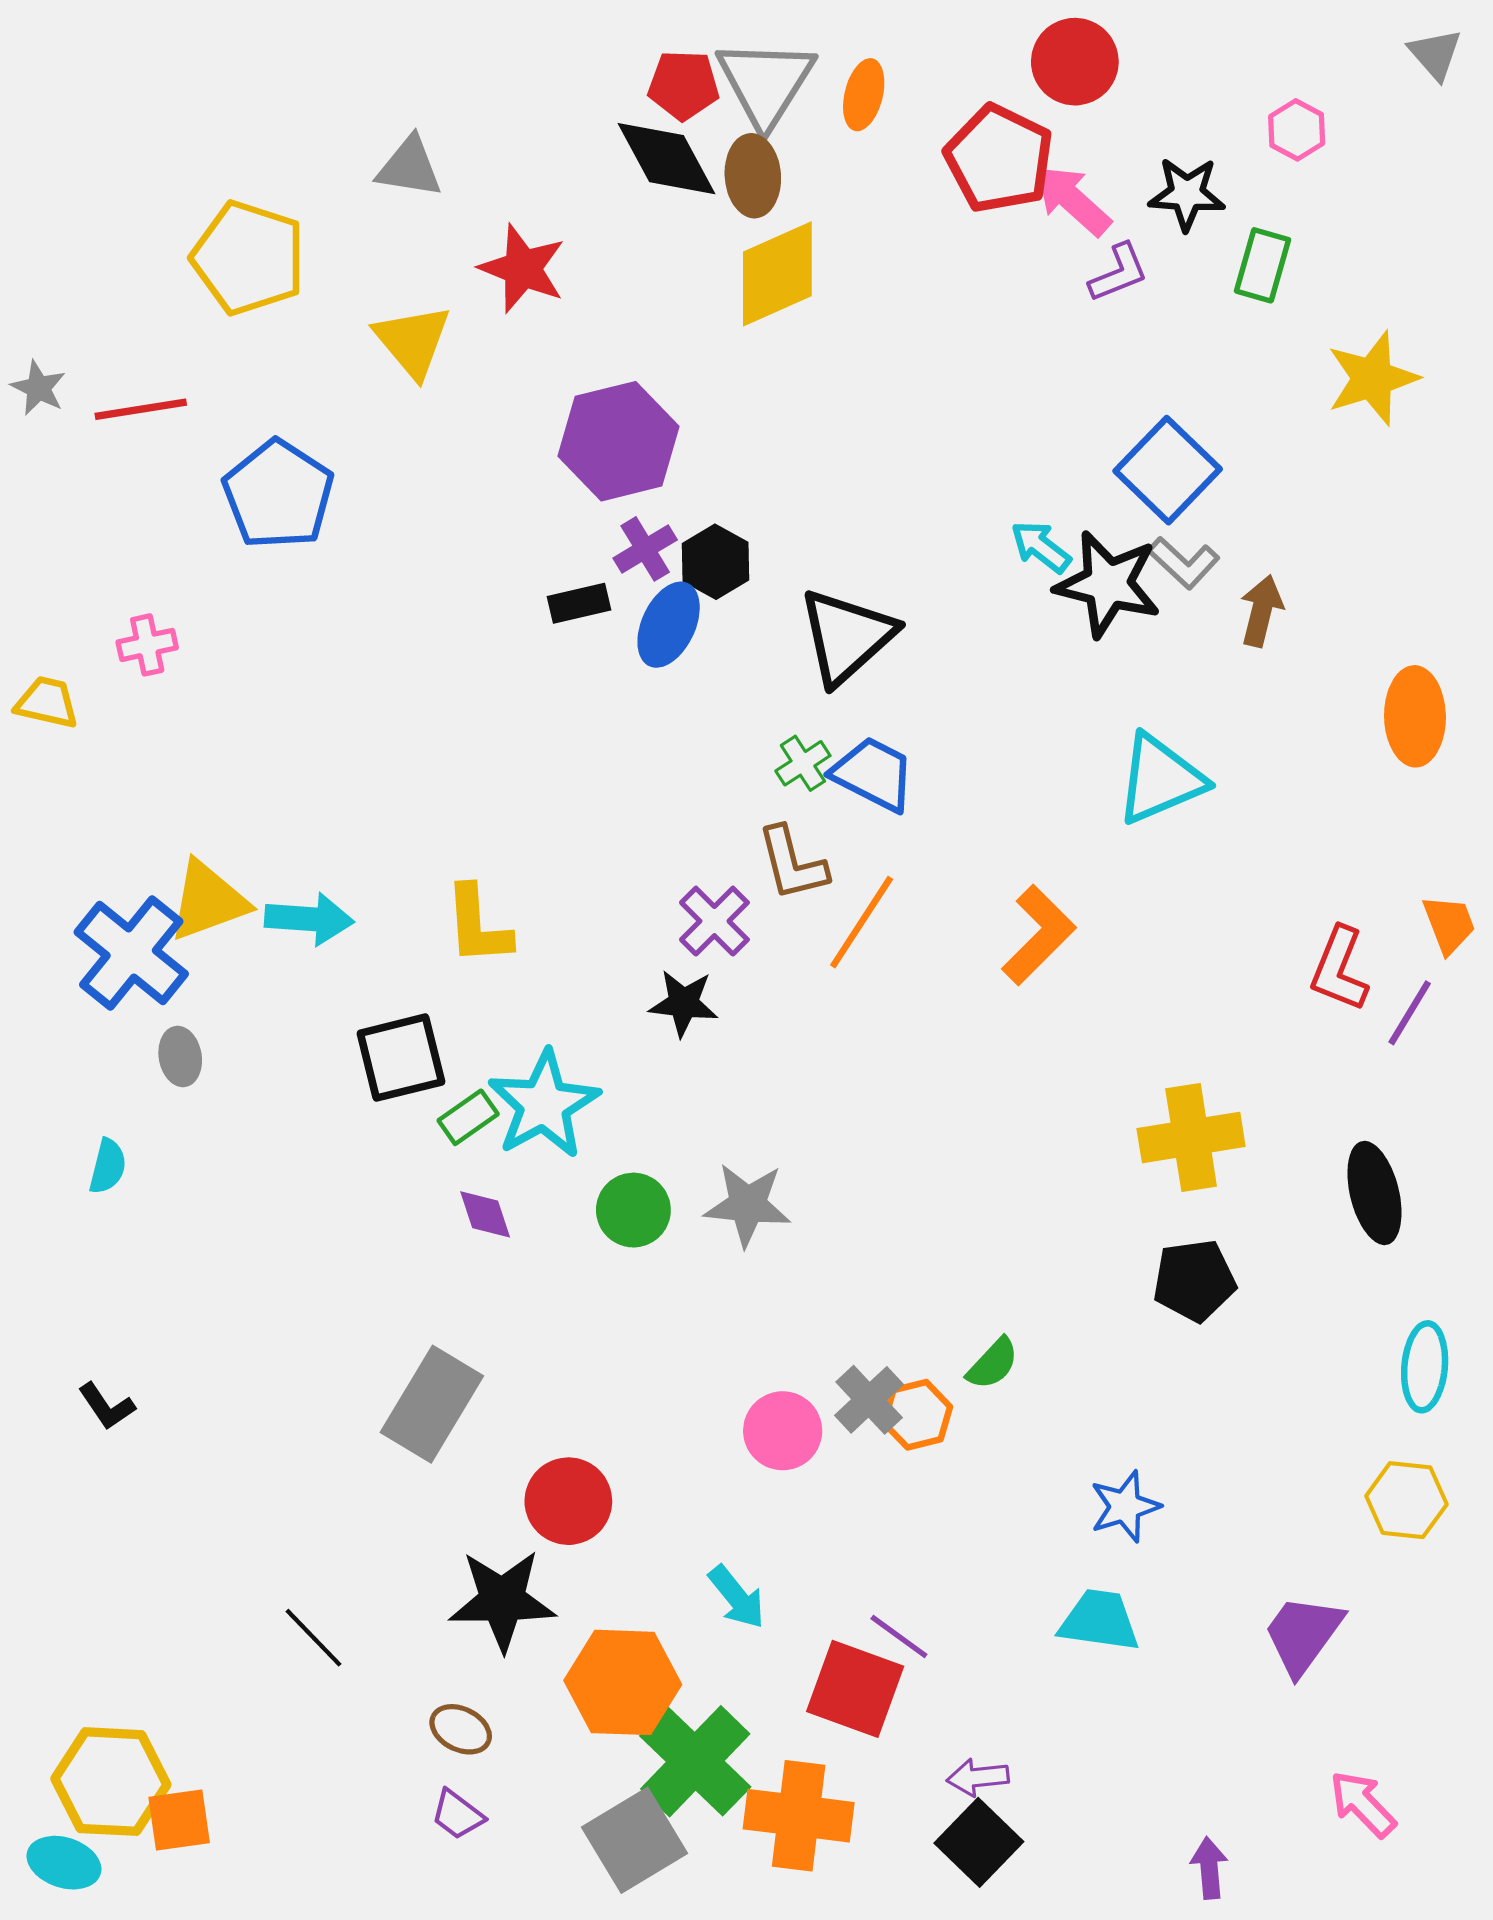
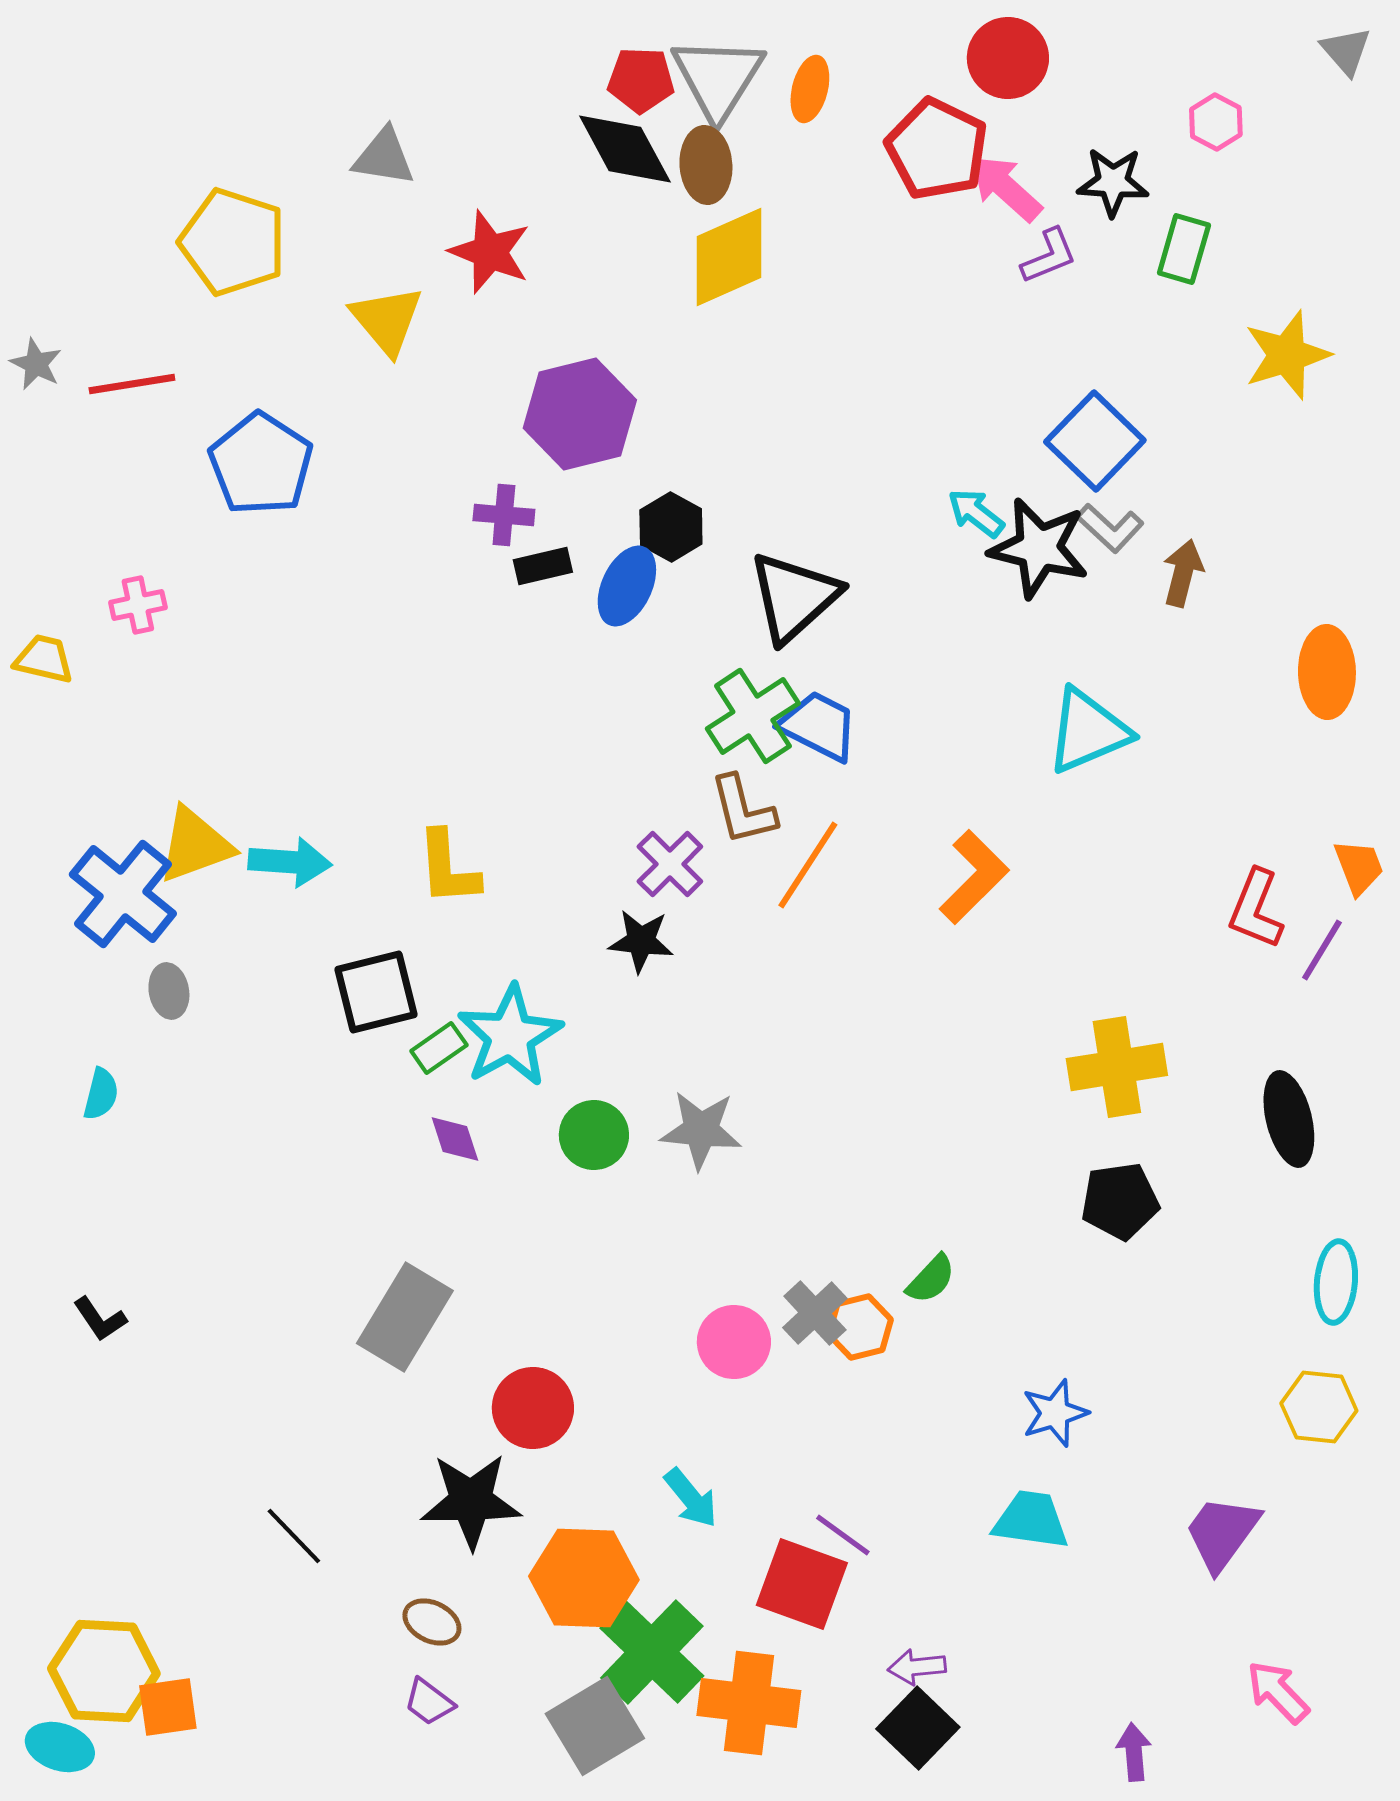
purple cross: (645, 549) -> (504, 515), moved, turned 36
green cross: (803, 763) -> (753, 716), size x1.8

